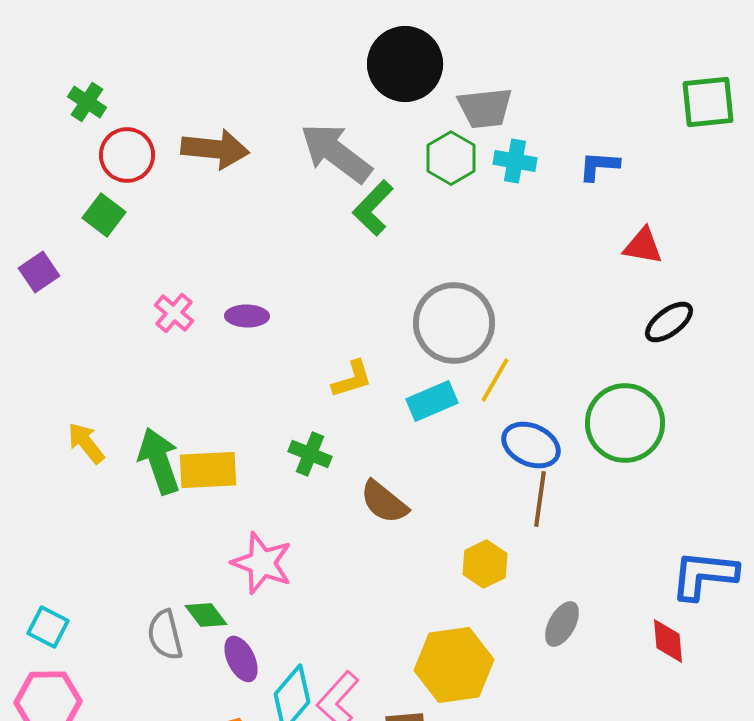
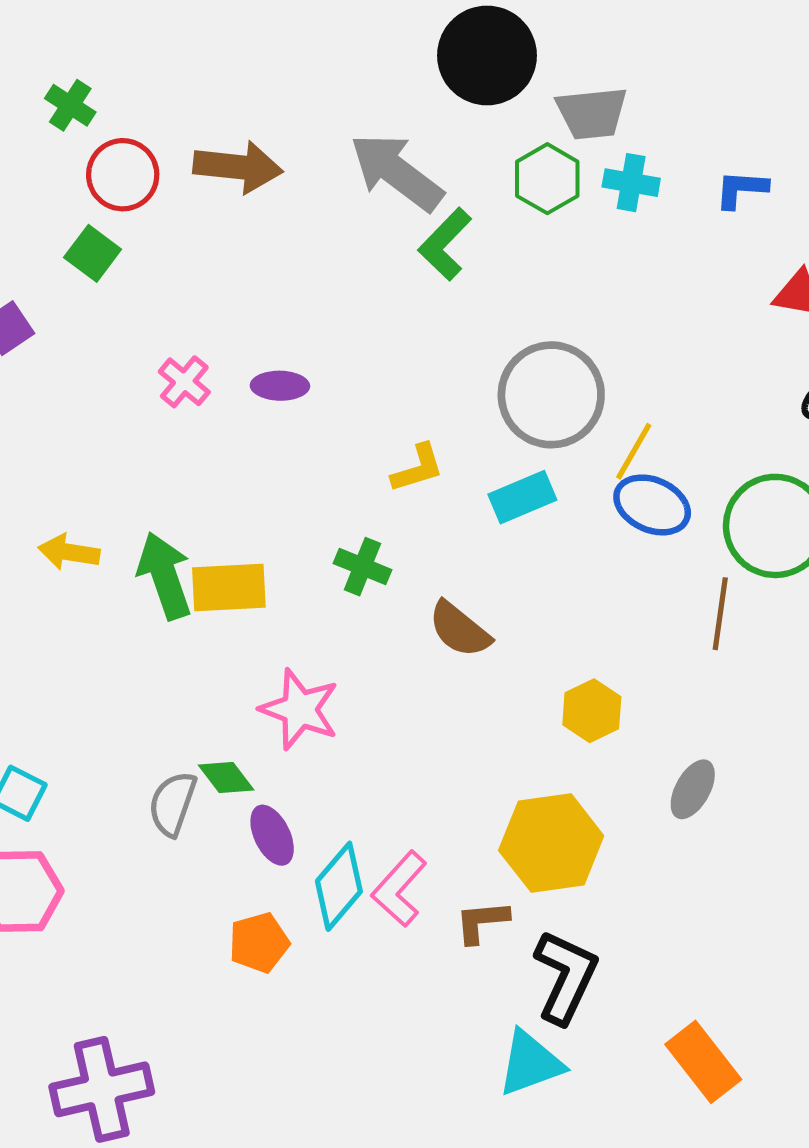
yellow line: (495, 380) -> (634, 451), moved
yellow arrow: (86, 443) -> (69, 552), turned -42
blue ellipse: (531, 445) -> (652, 505), moved
brown line: (540, 499) -> (720, 614), moved
gray semicircle: (165, 635) -> (172, 804), turned 33

